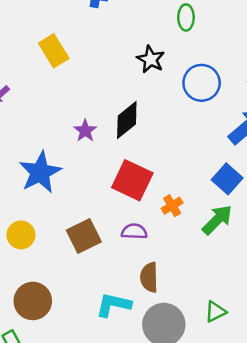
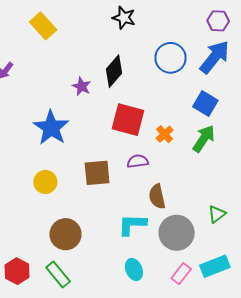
blue circle: (202, 83) -> (171, 58), moved
brown square: (84, 236) -> (97, 173), turned 32

